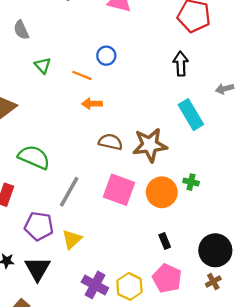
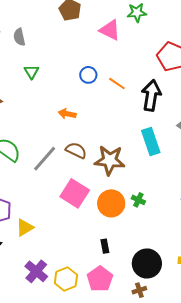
black arrow: (181, 64) -> (151, 95), size x1.4
orange line: (82, 75) -> (117, 84), moved
gray line: (69, 192) -> (45, 159), moved

